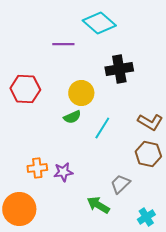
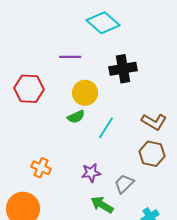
purple line: (63, 44) -> (70, 57), moved
orange cross: (37, 168) -> (41, 168), turned 30
purple star: (63, 172) -> (91, 173), moved

